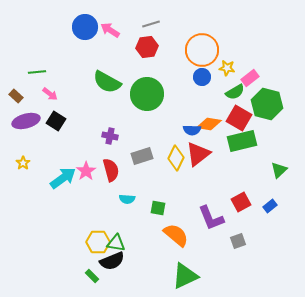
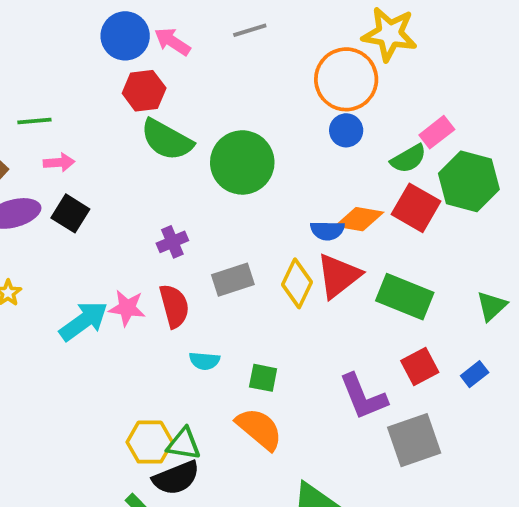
red hexagon: (147, 47) -> (144, 91), moved
yellow star: (227, 68) -> (390, 34), moved, size x1.8
pink arrow: (50, 94) -> (59, 162), turned -42
purple cross: (110, 136) -> (172, 242), turned -35
green rectangle: (242, 141) -> (405, 297), moved, turned 36
pink star: (86, 171) -> (127, 308), turned -30
orange semicircle: (176, 235) -> (259, 429), moved
gray square: (238, 241) -> (414, 440), size x1.8

